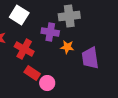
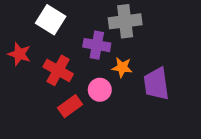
red rectangle: (32, 73) -> (70, 106), turned -70
pink circle: (47, 83) -> (100, 90), moved

